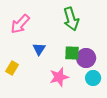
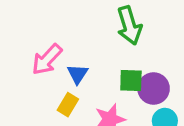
pink arrow: (20, 24) -> (47, 59), moved
yellow rectangle: (12, 68) -> (68, 105), moved

